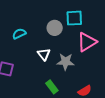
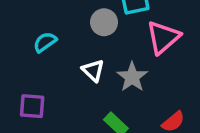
gray star: (66, 62) -> (132, 77), turned -30

